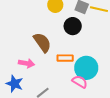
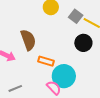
black circle: (73, 26) -> (83, 43), moved

